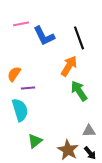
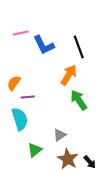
gray triangle: (89, 131) -> (60, 135), moved, turned -32

